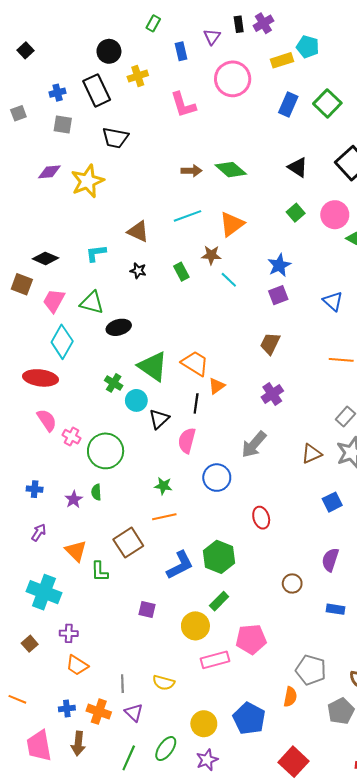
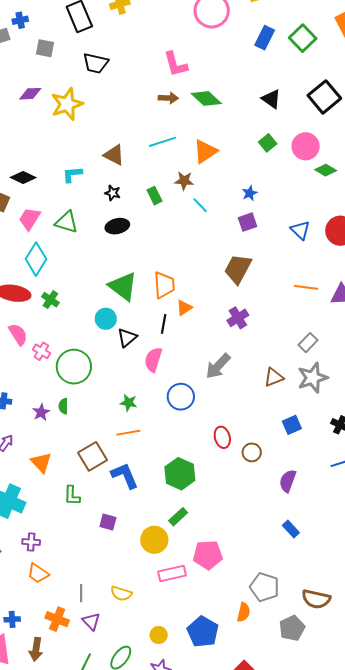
blue cross: (58, 93) -> (20, 20), moved
pink L-shape: (183, 105) -> (176, 64), moved
blue star: (279, 265) -> (250, 193), size x0.7
black ellipse: (119, 327) -> (117, 226), moved
brown trapezoid: (270, 344) -> (238, 269), size x1.4
orange trapezoid: (195, 363) -> (164, 285), turned 52
green cross: (114, 383) -> (50, 300), moved
blue L-shape: (180, 565) -> (125, 476), moved, turned -88
green L-shape: (100, 571) -> (72, 496), moved
brown circle: (292, 583) -> (252, 452), moved
blue rectangle: (335, 609) -> (291, 529), turned 36
blue cross: (67, 709) -> (12, 619), moved
yellow circle: (204, 724) -> (159, 635), size x0.7

